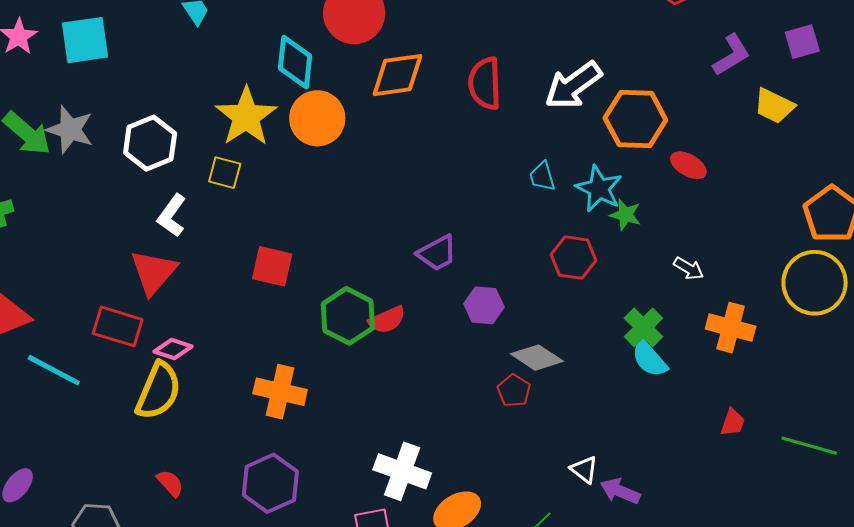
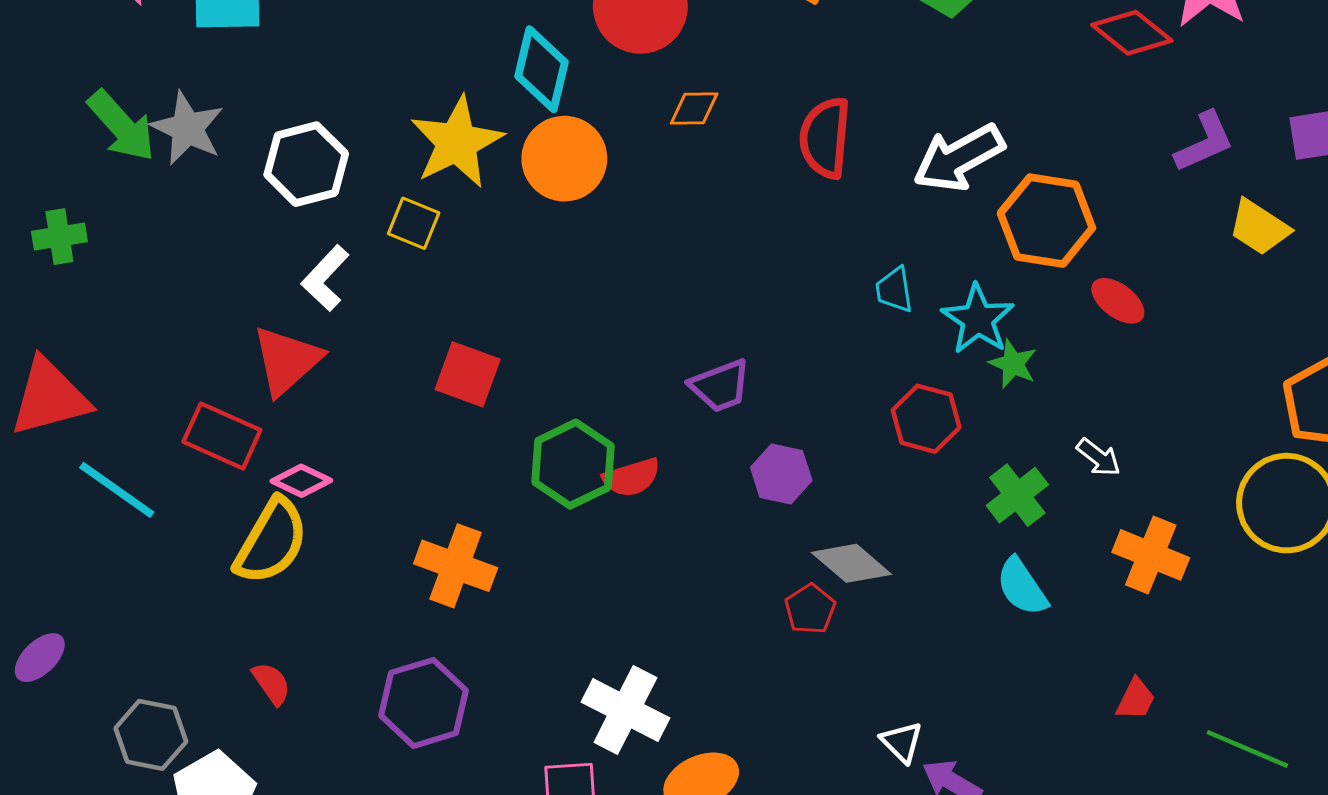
orange diamond: (397, 75) -> (694, 108), size x0.6
green cross: (643, 327) -> (1017, 495), moved

